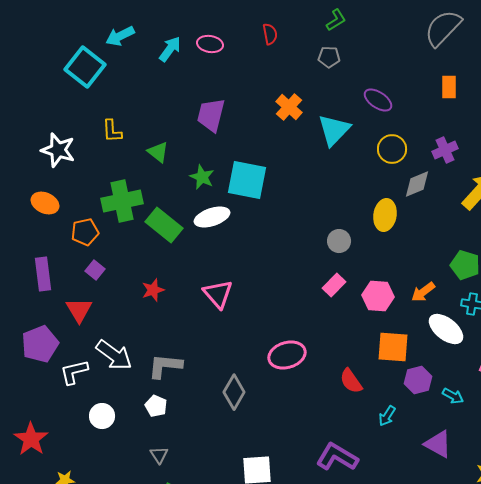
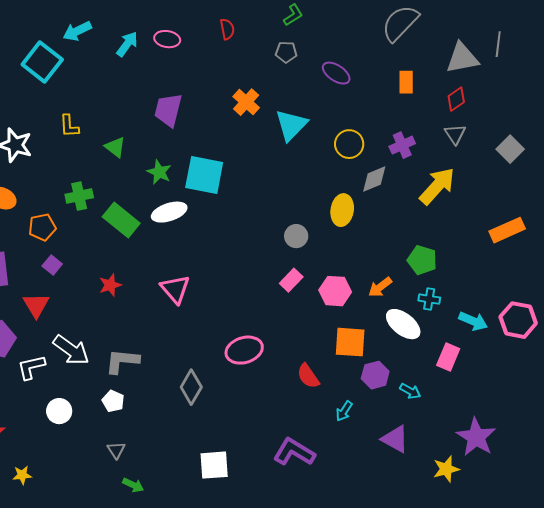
purple ellipse: (378, 100) -> (336, 73), moved
green cross: (122, 201) -> (79, 196), size x0.7

